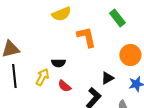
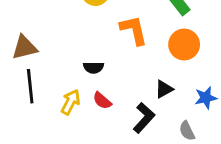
orange circle: (130, 55) -> (184, 45), moved
yellow arrow: (42, 77) -> (70, 102), moved

